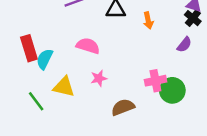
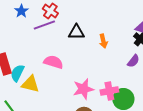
pink star: (99, 78) -> (83, 89), moved, size x1.5
yellow triangle: (64, 87) -> (30, 84), moved

